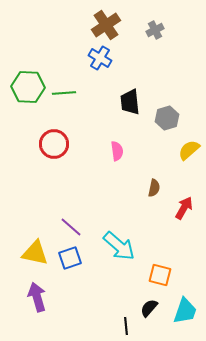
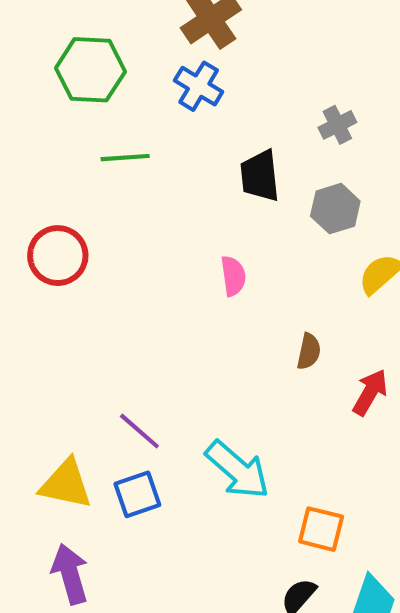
gray cross: (155, 30) -> (337, 125), moved
green hexagon: (28, 87) -> (90, 70), moved
red circle: (54, 144) -> (58, 256), moved

